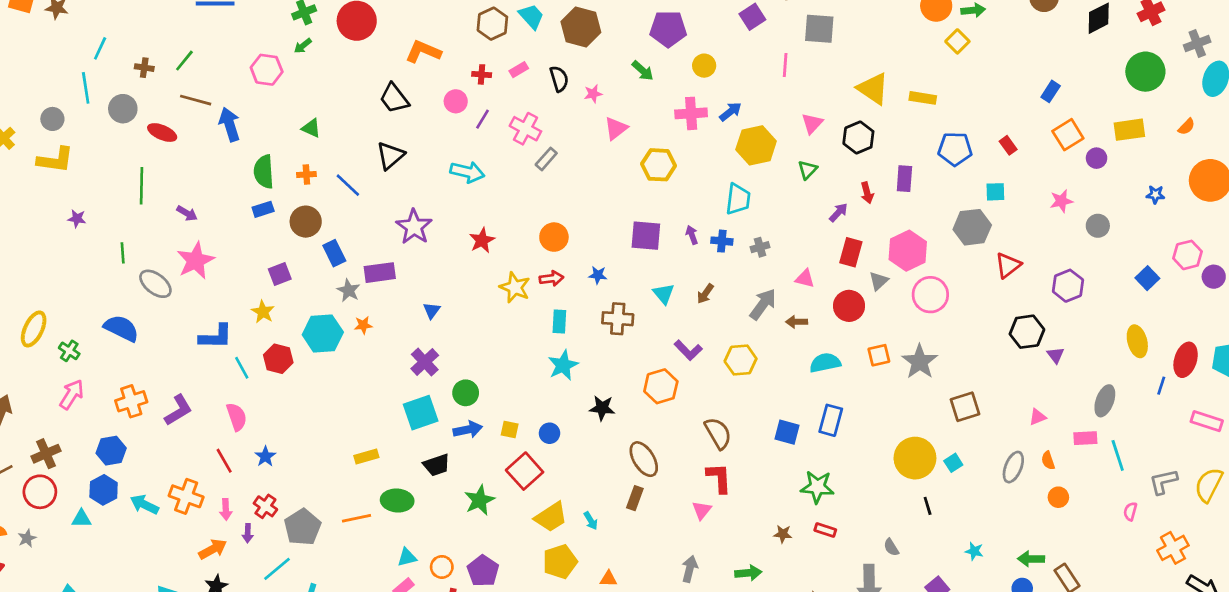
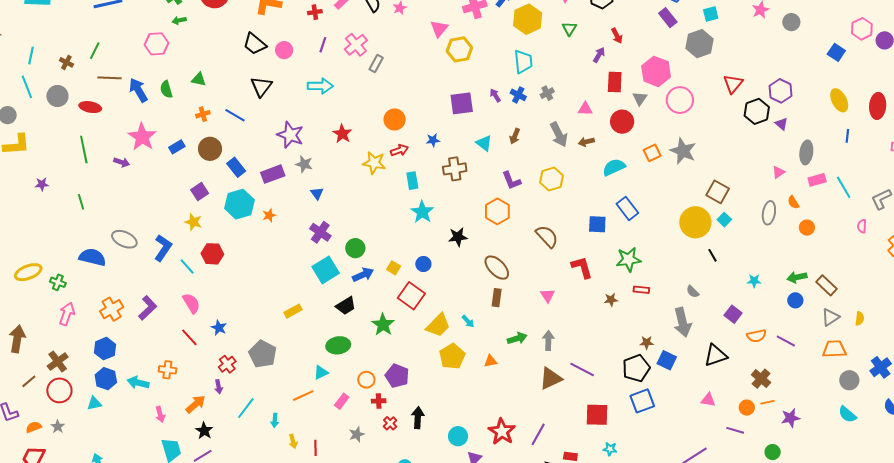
green arrow: (303, 46) -> (179, 20), turned 40
brown cross: (144, 68) -> (66, 62), turned 32
pink circle: (456, 101) -> (284, 50), moved
pink triangle: (616, 128) -> (439, 29), moved
pink cross: (525, 129) -> (356, 45), turned 35
green semicircle: (264, 172) -> (166, 89), moved, size x0.7
purple rectangle: (904, 179) -> (668, 18), moved, turned -30
blue cross: (722, 241) -> (518, 95), turned 35
pink star: (196, 261) -> (142, 137), moved
red triangle: (1008, 265) -> (733, 84), moved
gray ellipse: (155, 284) -> (124, 239), moved
purple hexagon: (1068, 286) -> (781, 91), moved
gray star: (349, 290) -> (304, 164), moved
gray arrow: (763, 304) -> (559, 134), turned 130
yellow ellipse: (34, 329) -> (28, 272), turned 56
cyan hexagon: (323, 334) -> (239, 204), moved
blue L-shape: (216, 337) -> (163, 248), turned -44
purple L-shape: (688, 350) -> (511, 180), turned 35
blue line: (1161, 386) -> (847, 136), moved
gray ellipse: (1105, 401) -> (806, 152), moved
brown square: (965, 407) -> (718, 192), moved, turned -30
blue rectangle: (831, 420) -> (627, 208), turned -40
yellow square: (510, 430) -> (394, 268), turned 32
red L-shape: (719, 478) -> (582, 267), moved
orange cross: (186, 496) -> (167, 370), size x0.7
green ellipse: (397, 500) -> (338, 345), moved
red cross: (265, 506) -> (227, 364), turned 30
pink arrow: (226, 509) -> (160, 414), moved
orange line: (357, 518) -> (303, 396), moved
gray pentagon: (303, 527) -> (263, 354), moved
cyan triangle: (407, 557) -> (321, 372), moved
green arrow: (748, 573) -> (517, 338), moved

